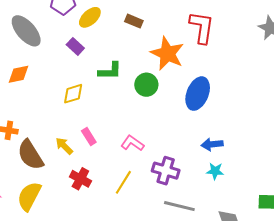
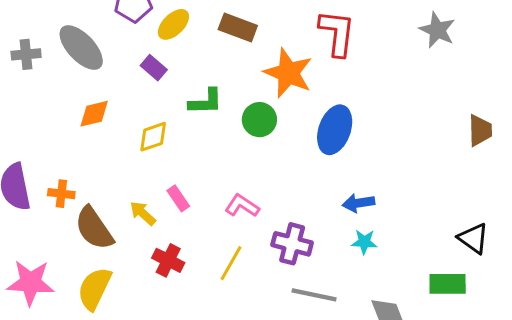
brown rectangle: (134, 21) -> (238, 27), size x1.4
orange diamond: (18, 74) -> (94, 114), moved

